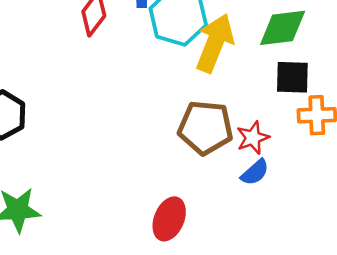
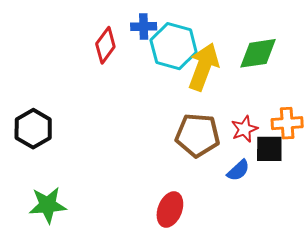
black square: (292, 77) -> (269, 149), moved
red star: (253, 138) -> (244, 129), moved

